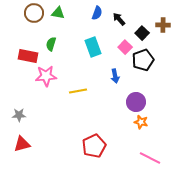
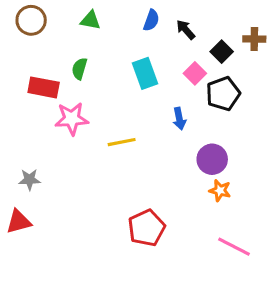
brown circle: (34, 13) -> (31, 20), moved
red triangle: (22, 144) -> (19, 222), moved

